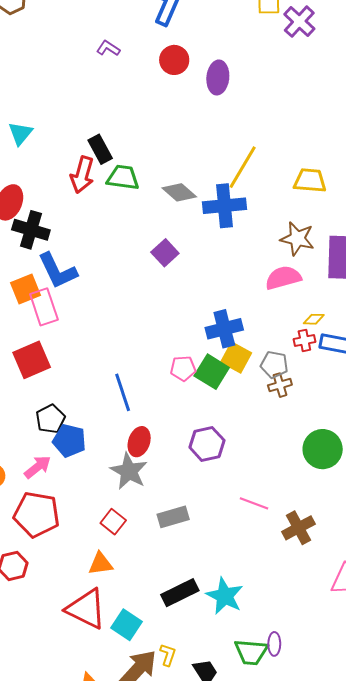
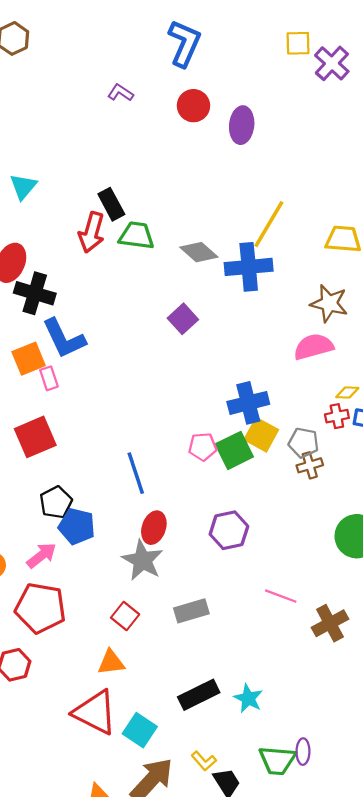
pink rectangle: (44, 307) -> (49, 378), size x0.6
green square: (212, 372) -> (234, 450), turned 32
cyan star: (225, 596) -> (248, 698), size x0.7
yellow L-shape: (168, 655) -> (204, 761), moved, turned 120

